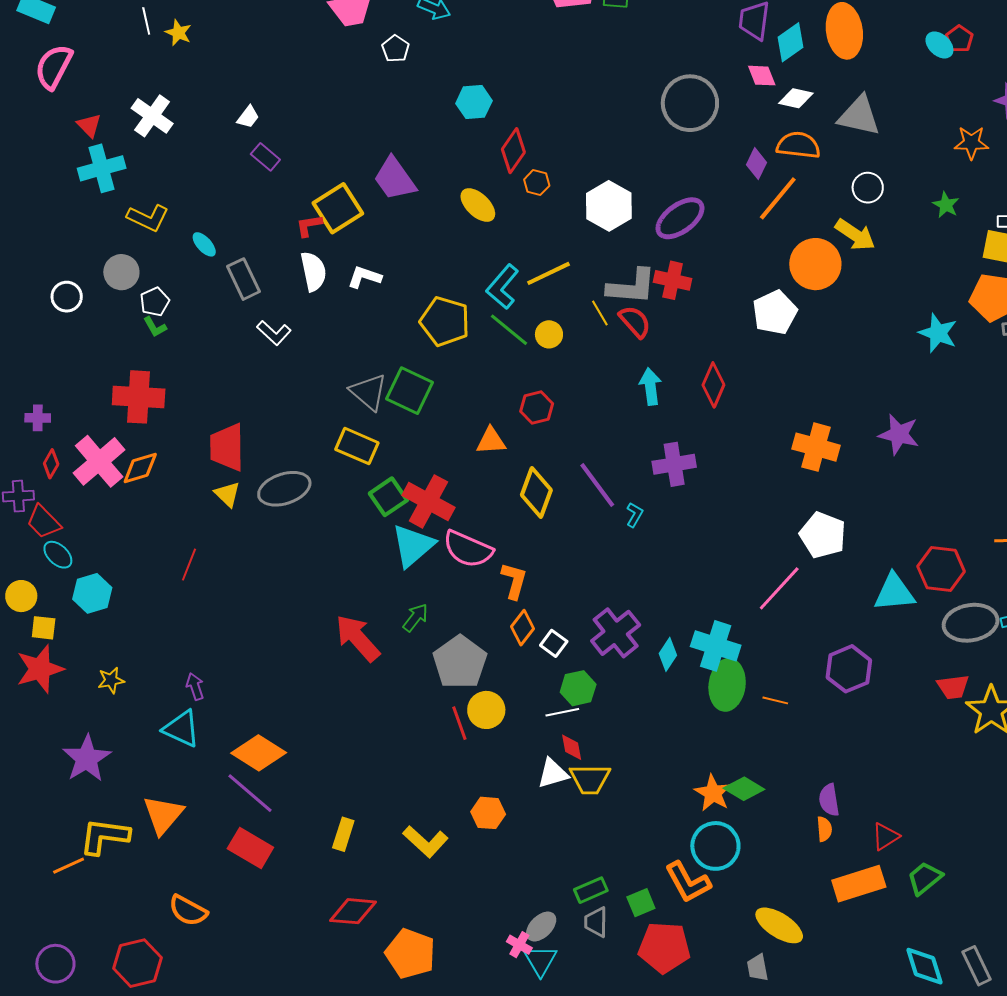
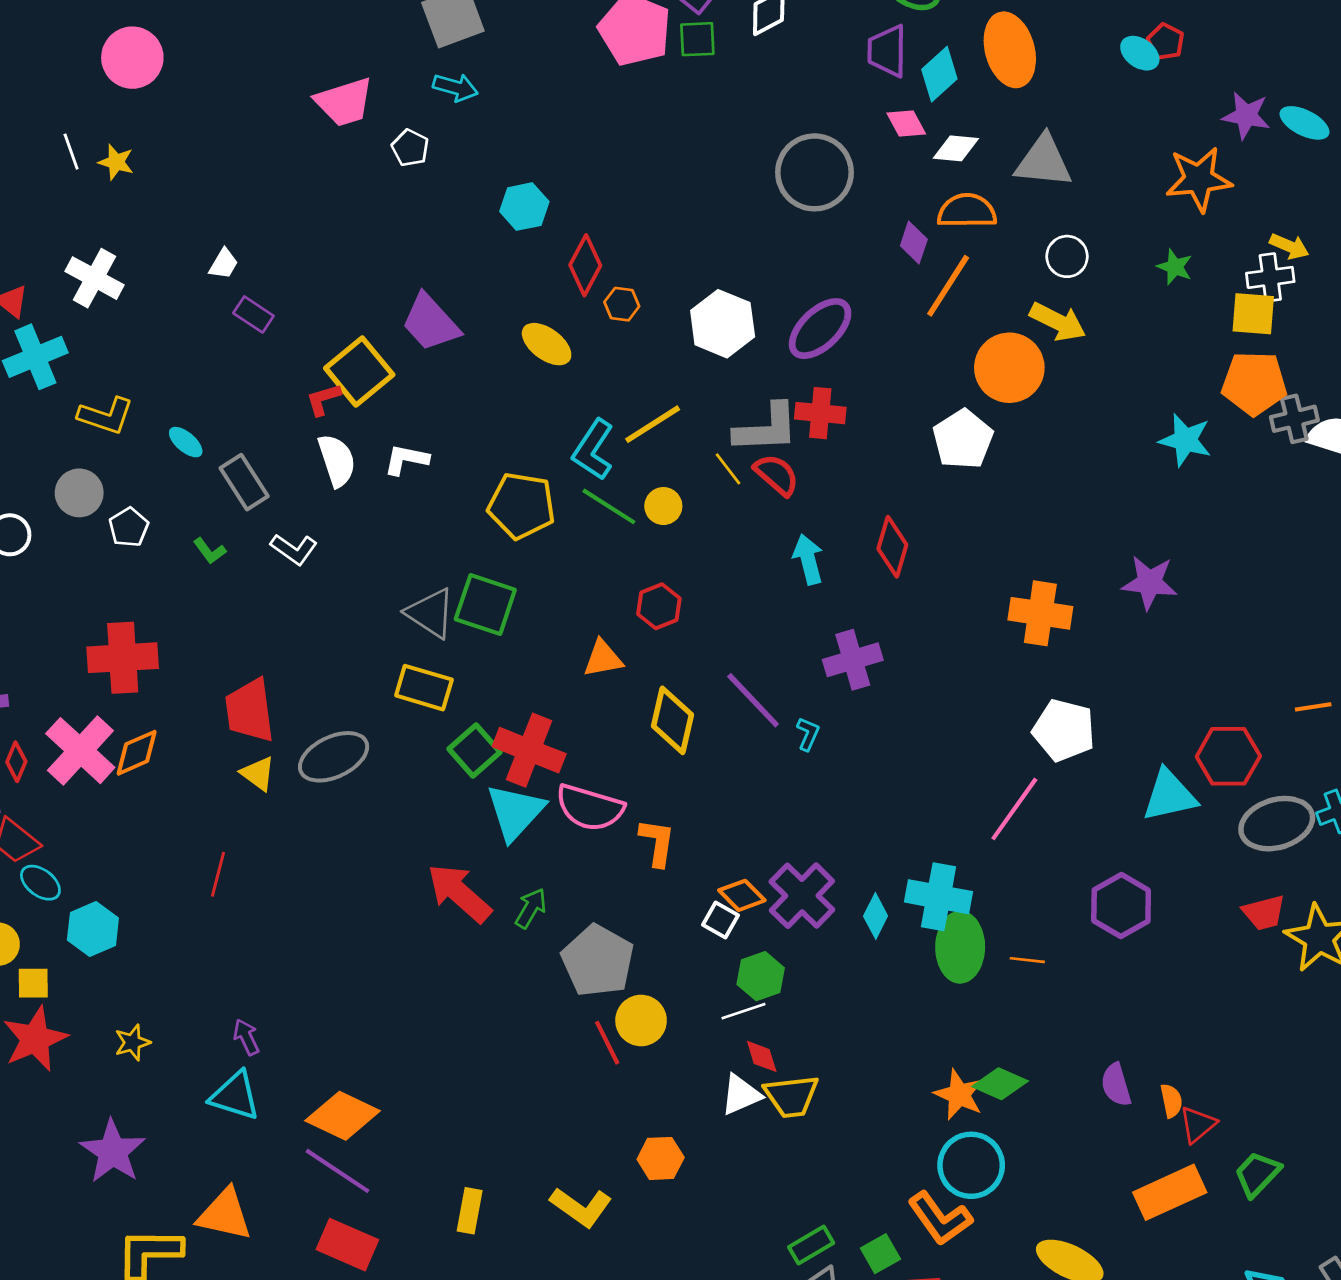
orange star: (971, 143) -> (1199, 179), size x1.4
green L-shape: (155, 327) -> (210, 551), moved
orange diamond: (523, 628) -> (742, 895), moved, turned -76
red arrow: (358, 638) -> (459, 893), moved
orange triangle: (163, 815) -> (225, 1214), turned -51
orange semicircle: (824, 829) -> (1171, 1101), moved

